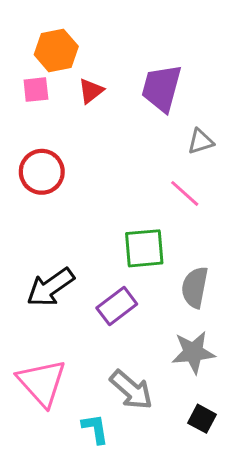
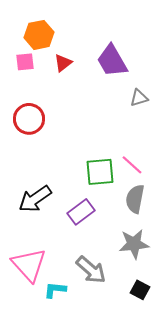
purple trapezoid: (162, 88) -> (112, 61), turned -45
pink line: (185, 193) -> (132, 165), moved
cyan L-shape: (95, 429) -> (55, 290), moved, turned -75

